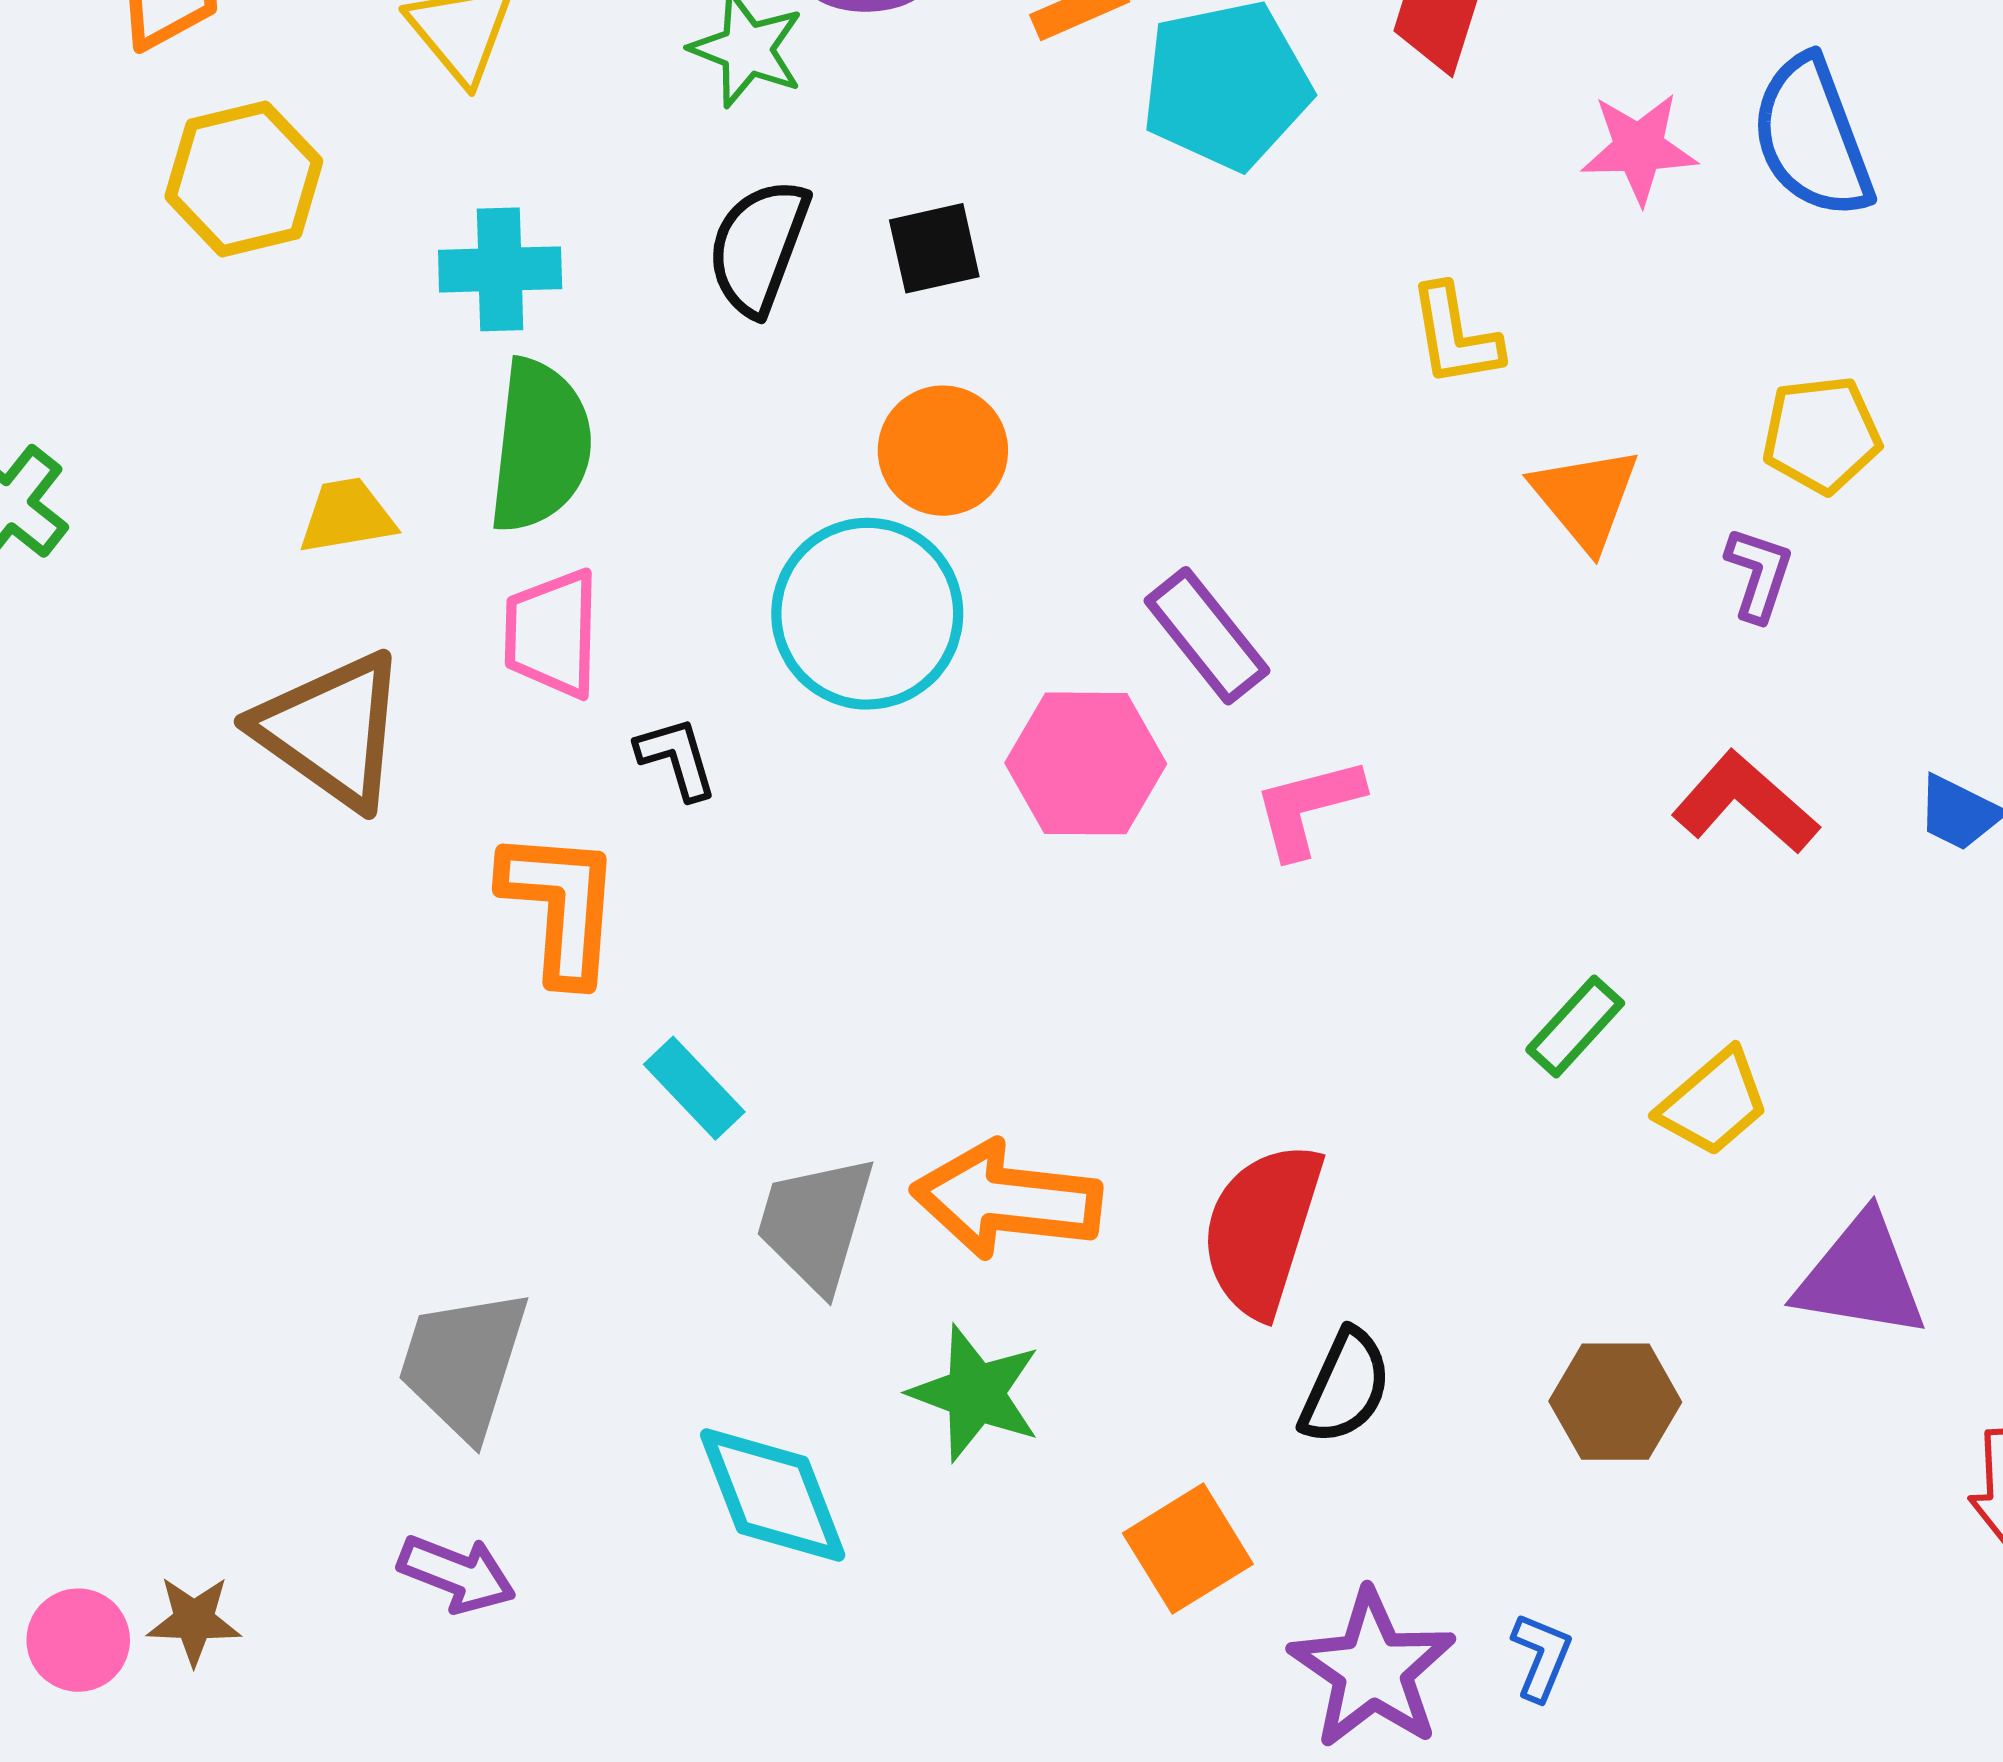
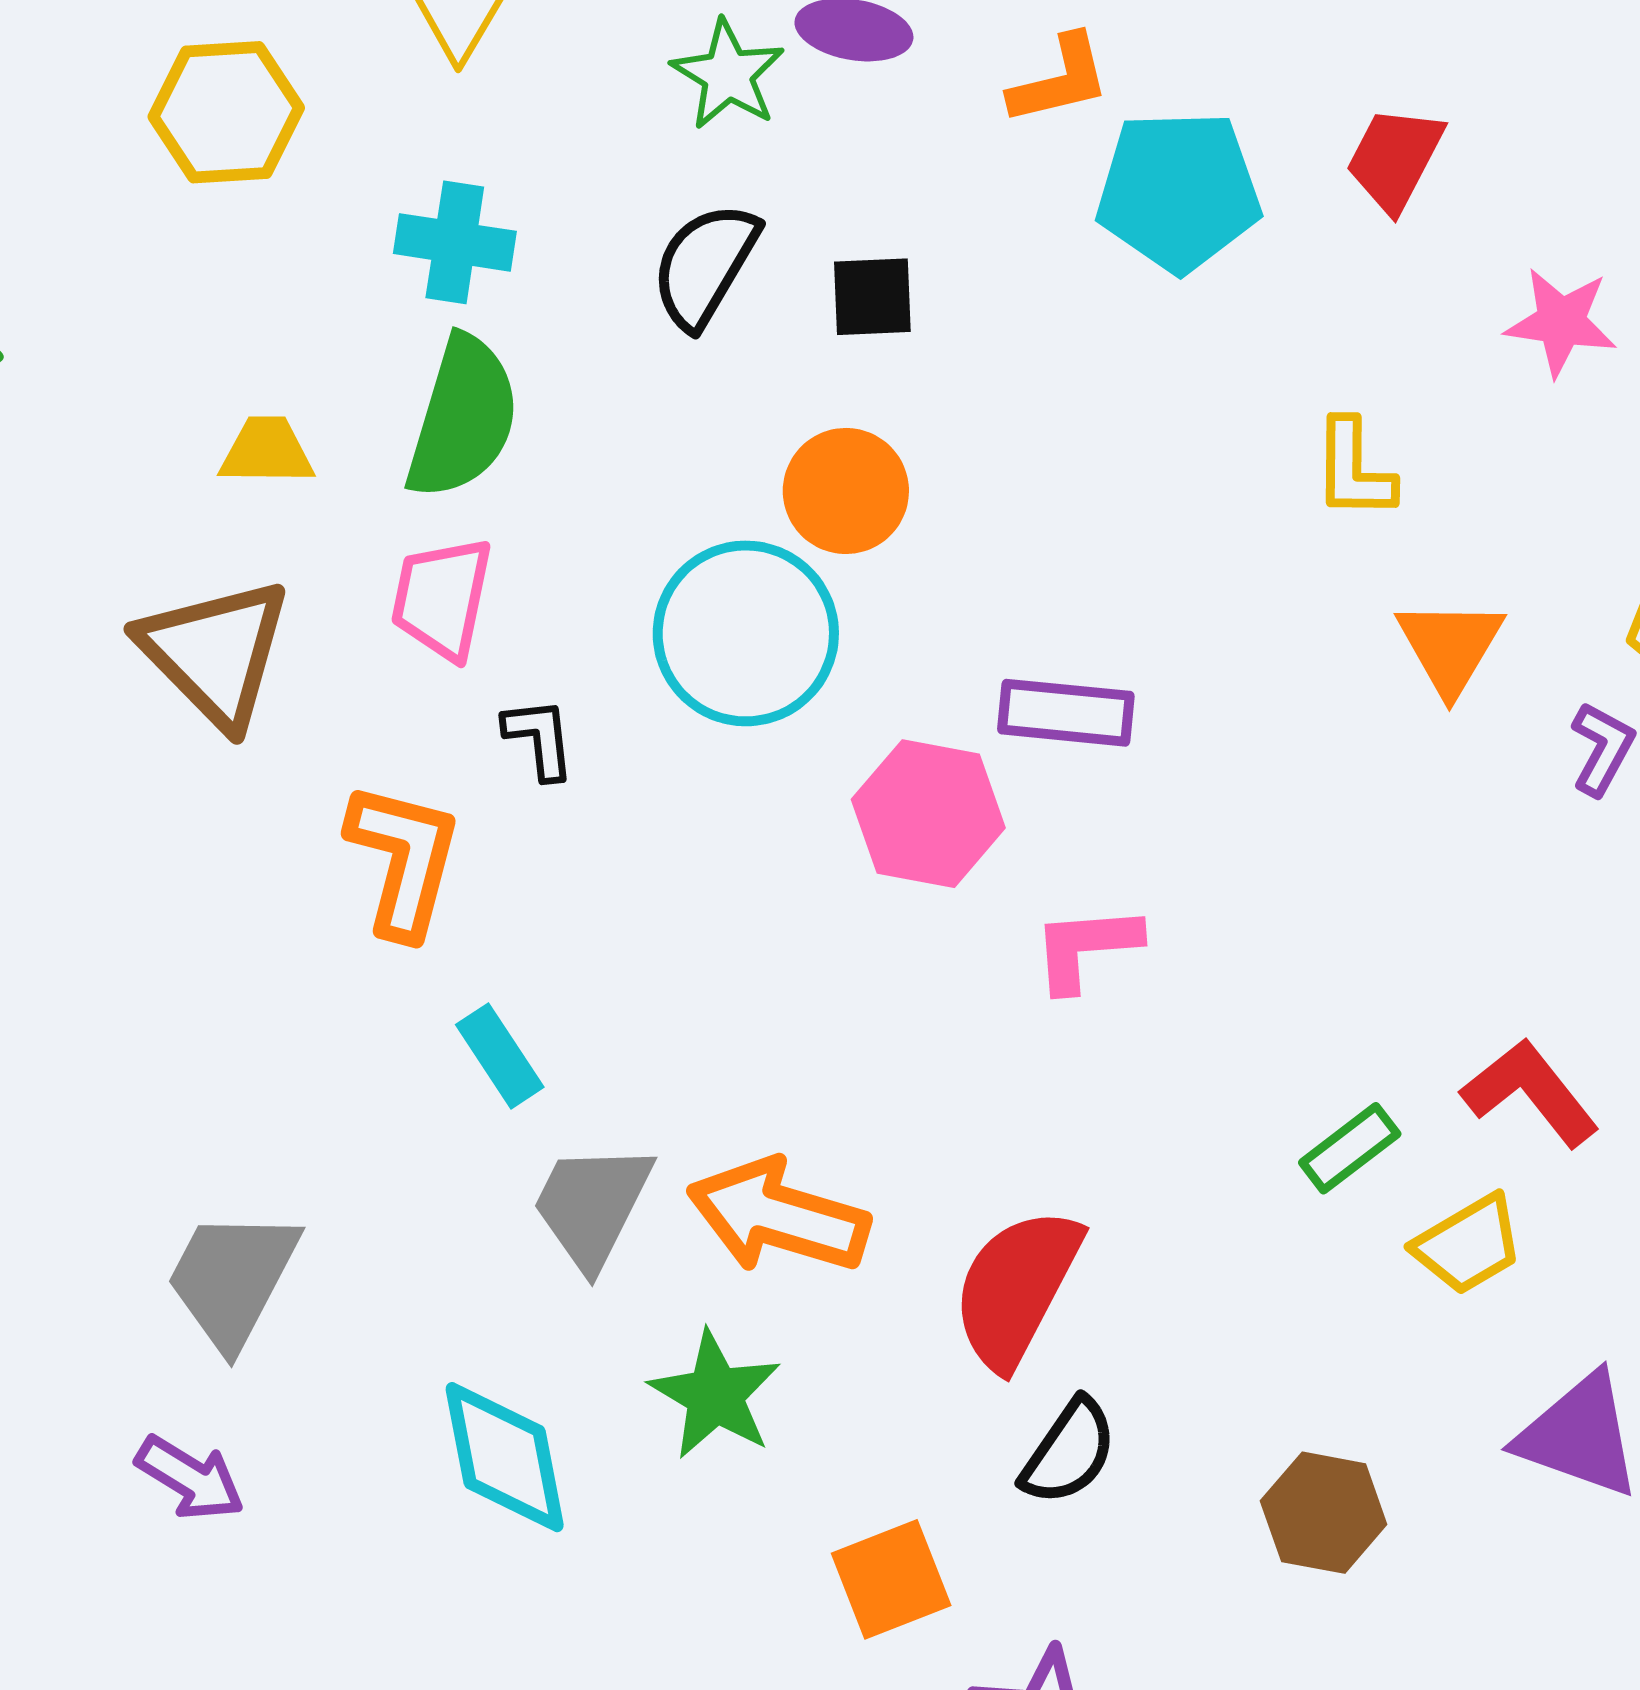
purple rectangle: (1207, 636) -> (1066, 713), turned -56
red L-shape: (1745, 803) -> (1530, 1093), moved
pink L-shape: (1308, 807) -> (1086, 948), moved

